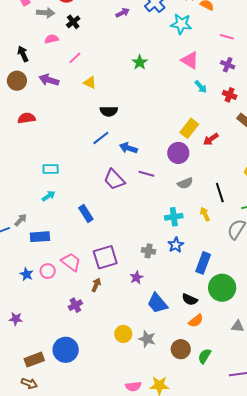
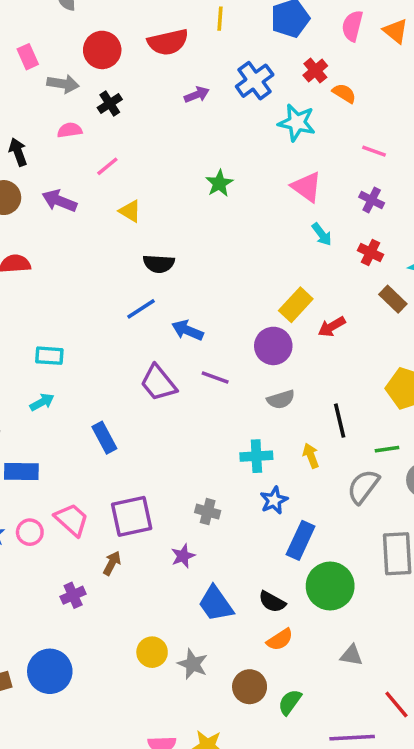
blue star: (176, 245) -> (274, 500), moved

